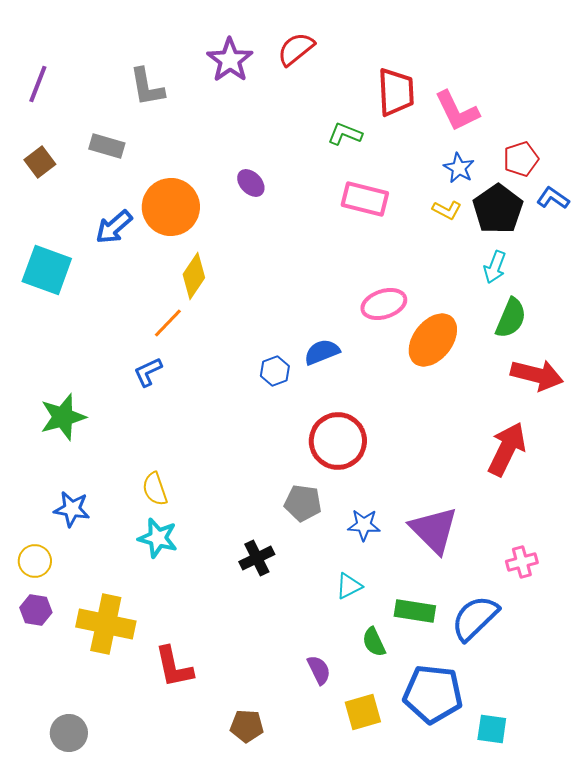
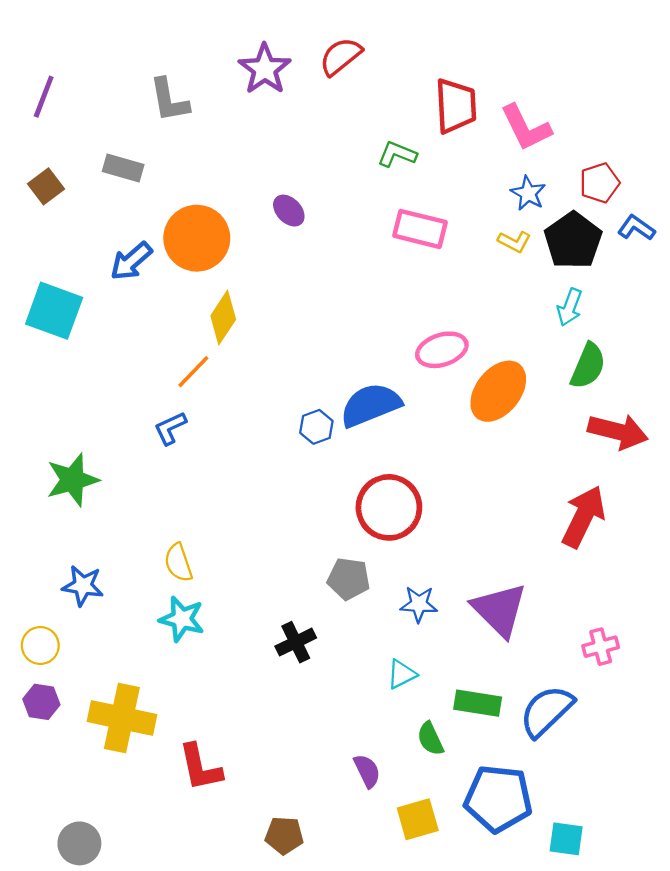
blue semicircle: (322, 352) -> (371, 405), size x1.5

